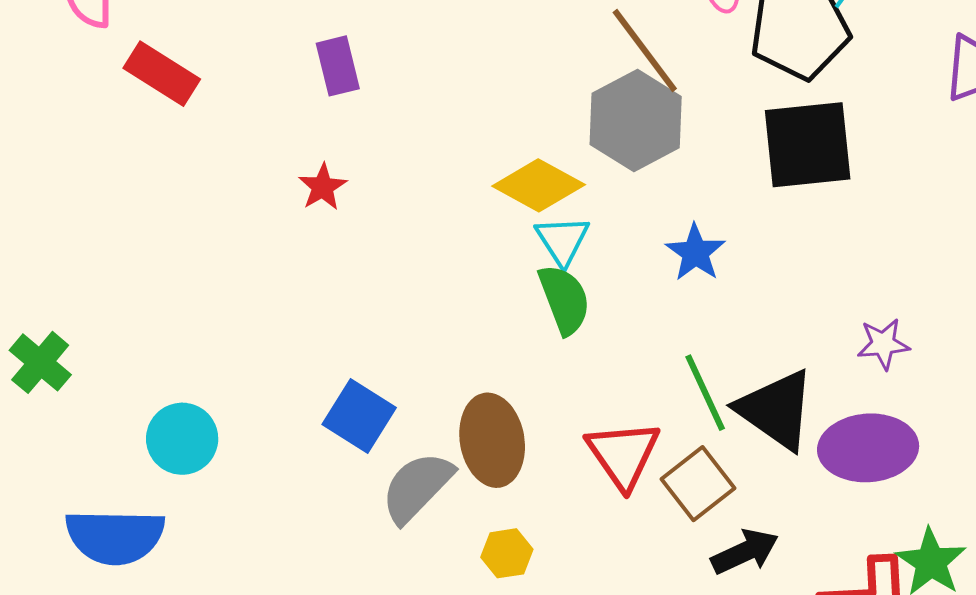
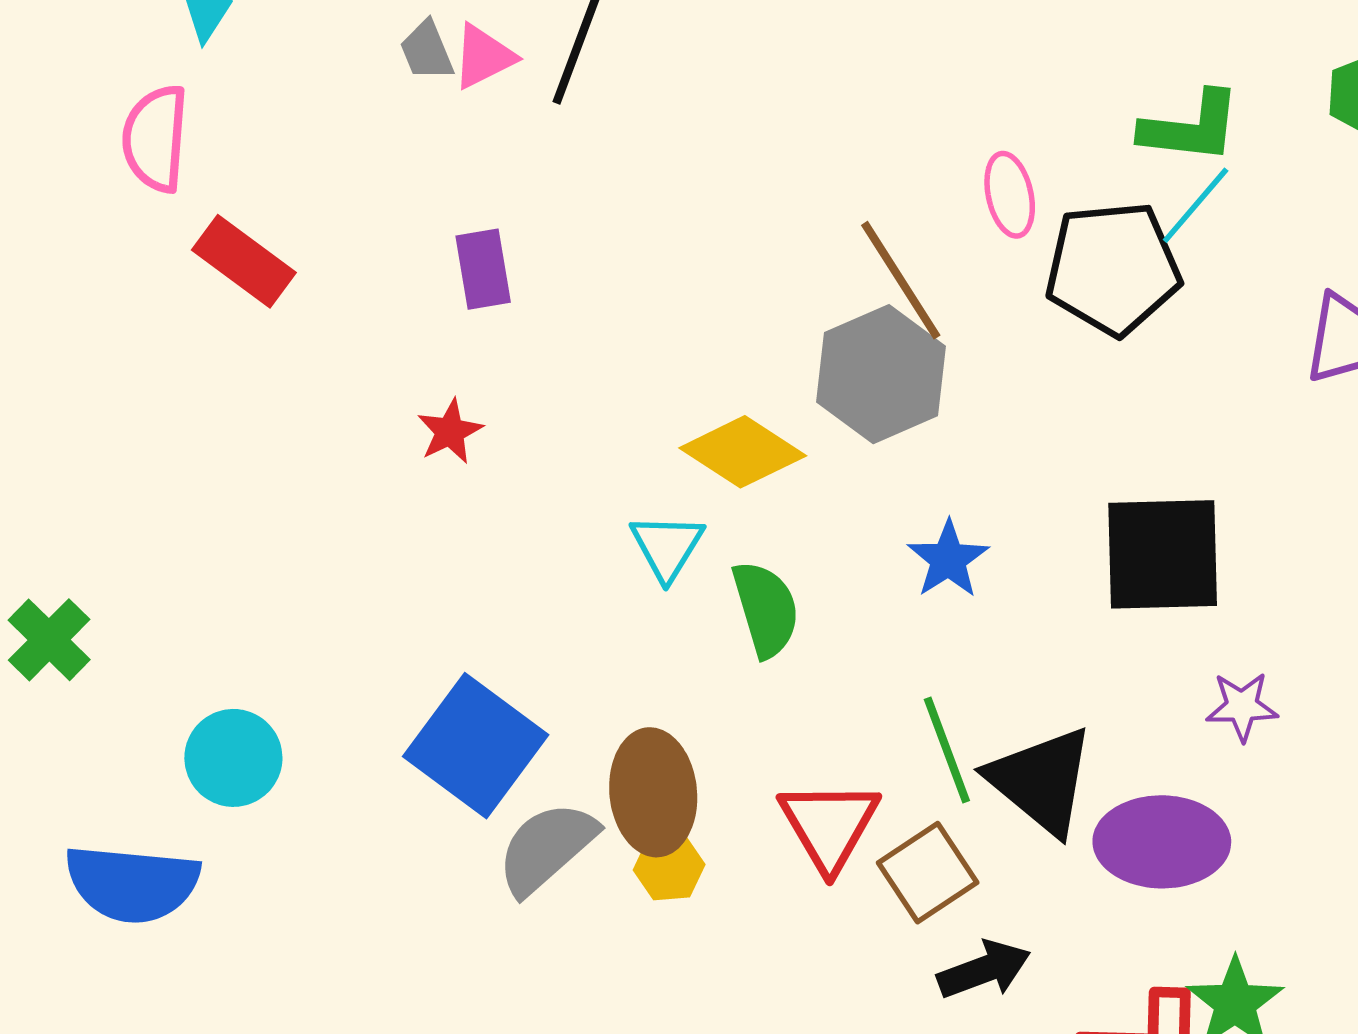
black square: (808, 145) -> (1163, 554), moved
cyan triangle: (562, 240) -> (667, 547), moved
purple star: (883, 344) -> (1242, 706), moved
blue square: (359, 416) -> (476, 746), size x1.4
yellow hexagon: (507, 553) -> (669, 867), moved

